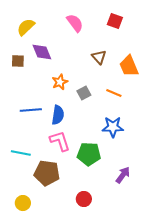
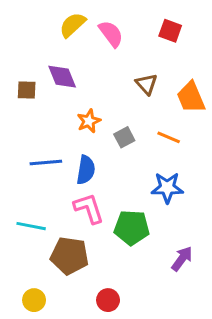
yellow semicircle: (26, 27) -> (72, 25), moved
red circle: (84, 199) -> (108, 300), moved

